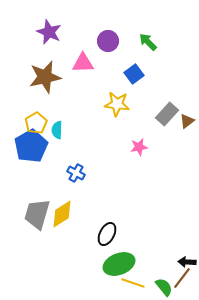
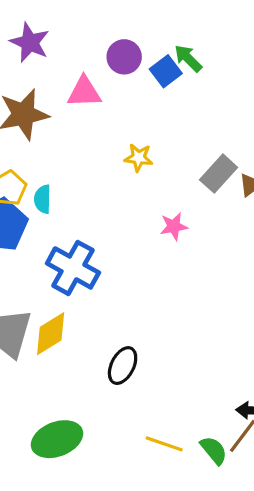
blue square: (134, 74) -> (166, 71), moved
yellow star: (117, 104) -> (139, 158), size x0.7
blue cross: (76, 173) -> (73, 268), size x1.8
green ellipse: (119, 264) -> (57, 439), moved

